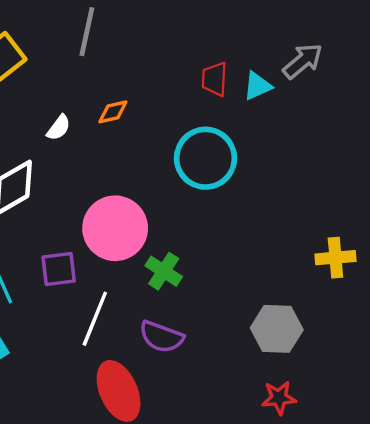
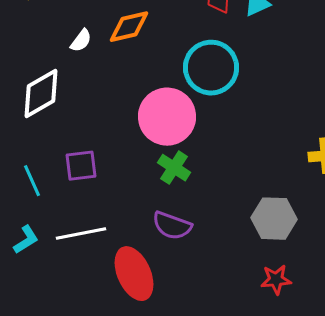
orange diamond: (113, 112) -> (129, 27), size x1.5
pink circle: (115, 228) -> (167, 117), moved
white line: (95, 319) -> (81, 234), moved, turned 57

